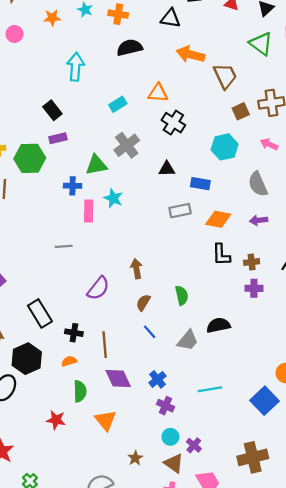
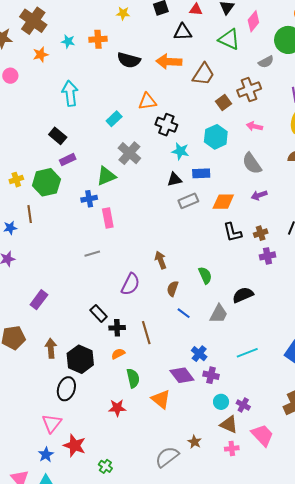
black triangle: (171, 18) -> (183, 32), moved
black semicircle: (130, 48) -> (129, 60), moved, turned -140
brown trapezoid: (225, 76) -> (203, 74), turned 70
black triangle: (167, 169) -> (174, 179), moved
cyan star: (113, 198) -> (180, 151), moved
black rectangle: (40, 313) -> (99, 313), moved, size x0.7
purple diamond: (118, 378) -> (182, 375), moved
brown star: (135, 458) -> (195, 442), moved

